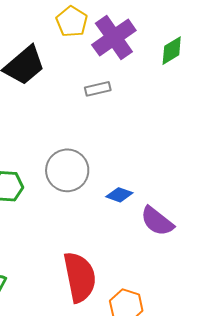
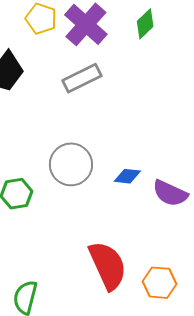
gray rectangle: (98, 89) -> (82, 78), size x1.5

